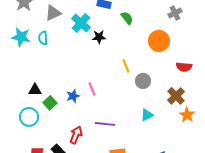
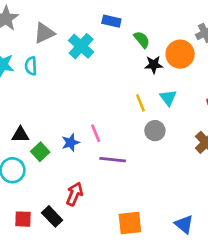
black star: (99, 37) -> (154, 65), moved
orange circle: (159, 41) -> (180, 54), moved
gray circle: (143, 81) -> (155, 131), moved
cyan triangle: (147, 115) -> (168, 98), moved, turned -40
purple line: (105, 124) -> (113, 160), moved

